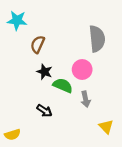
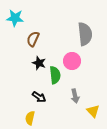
green semicircle: (63, 85) -> (55, 75), turned 60
gray arrow: (86, 99) -> (75, 96), moved
yellow semicircle: (12, 135) -> (30, 118), moved, turned 120

